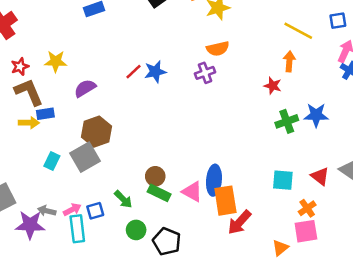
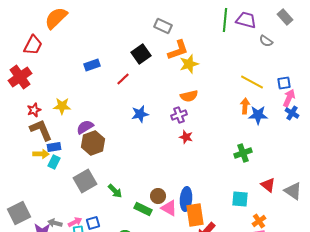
blue square: (338, 21) -> (284, 83), moved
red line: (134, 72) -> (123, 79), moved
red star: (273, 86) -> (186, 137), moved
blue star: (316, 115) -> (258, 115), moved
brown hexagon: (96, 132) -> (93, 143), moved
cyan rectangle: (52, 161) -> (54, 162), moved
brown circle: (155, 176) -> (158, 196), moved
red triangle: (320, 176) -> (268, 185), moved
green arrow: (123, 199) -> (115, 191), moved

